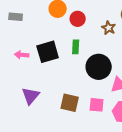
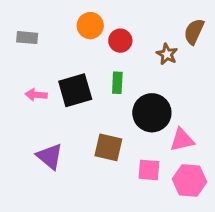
purple triangle: (31, 96) -> (50, 156), turned -30
brown square: (70, 103) -> (108, 147), moved

